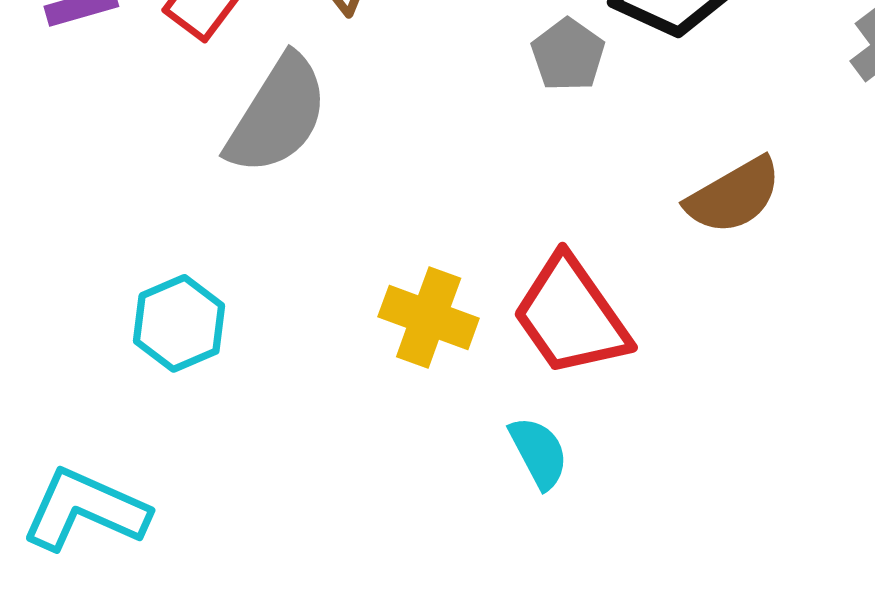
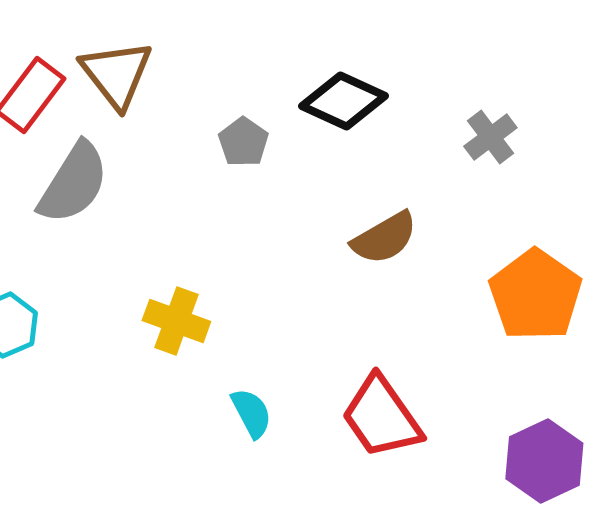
gray pentagon: (568, 55) -> (243, 142), moved
red trapezoid: (571, 316) -> (381, 417), moved

